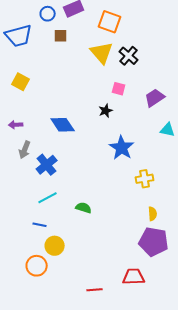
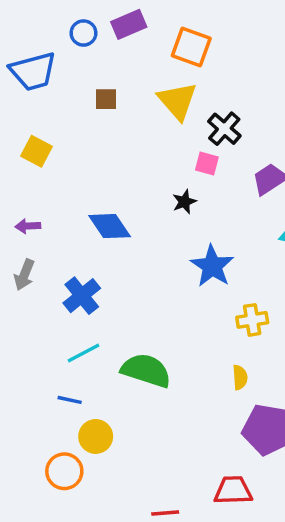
brown square: (61, 36) -> (106, 99), moved
black cross: (129, 56) -> (224, 129), moved
gray arrow: (25, 150) -> (24, 275), moved
green semicircle: (84, 208) -> (146, 370), size x1.8
yellow semicircle: (153, 214) -> (240, 377), moved

